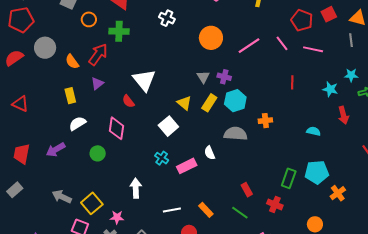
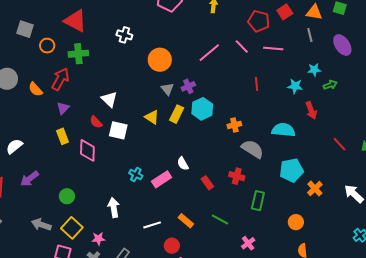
orange circle: (211, 38) -> (160, 60), moved
purple cross: (224, 77) -> (188, 86), turned -32
white triangle: (144, 80) -> (109, 99), size x0.7
yellow rectangle: (70, 96) -> (62, 136), moved
white semicircle: (77, 124) -> (14, 146), moved
white square: (168, 126) -> (118, 130), moved, turned -30
cyan semicircle: (313, 131) -> (283, 130), size x1.6
gray semicircle: (235, 134) -> (253, 149), moved, turned 35
green circle: (98, 153) -> (67, 196), moved
green rectangle: (289, 178) -> (258, 201), moved
red rectangle: (247, 190) -> (207, 183), moved
red cross: (275, 204) -> (237, 176), moved

